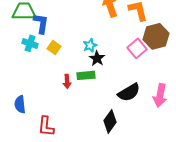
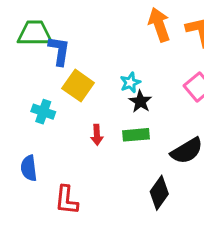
cyan cross: (30, 43) -> (43, 112), moved
yellow square: (54, 47) -> (78, 86), size x1.5
green rectangle: (86, 75) -> (136, 135), moved

